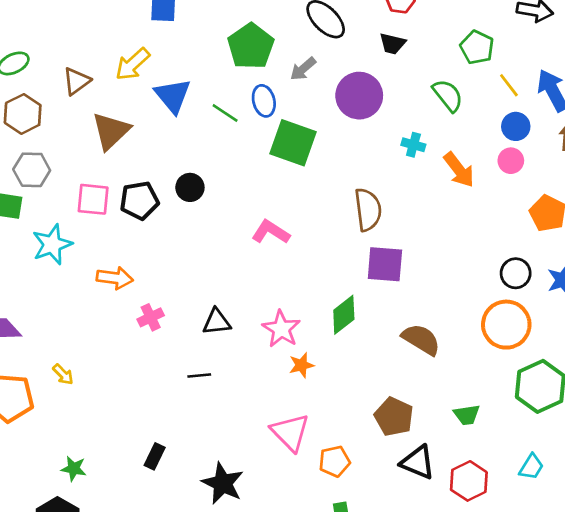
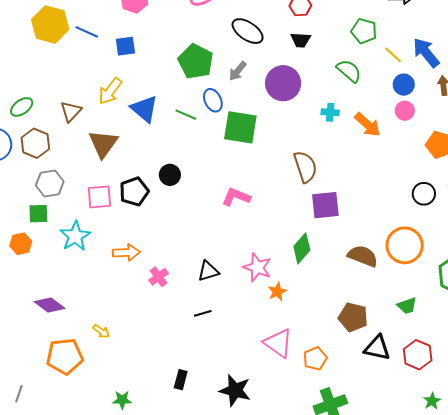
orange circle: (506, 325) -> (405, 245), moved

